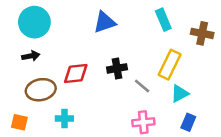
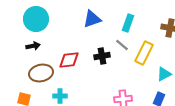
cyan rectangle: (163, 20) -> (128, 23), moved, turned 42
gray line: (142, 86) -> (122, 45), moved
cyan triangle: (180, 93) -> (164, 74), moved

